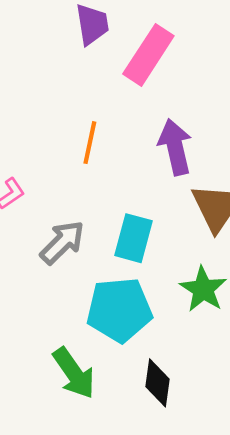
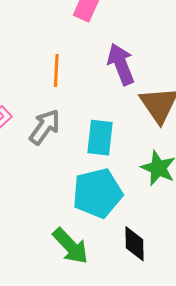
gray arrow: (62, 242) -> (45, 127), moved

